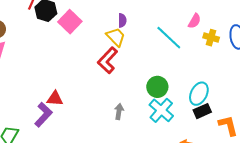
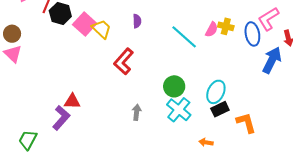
pink semicircle: (194, 21) -> (212, 30), moved
yellow trapezoid: (116, 37) -> (101, 29), moved
yellow cross: (211, 38) -> (226, 26), moved

